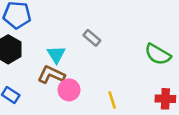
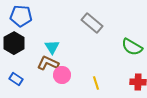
gray rectangle: (92, 38) -> (92, 23), moved, size x1.5

